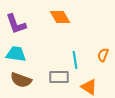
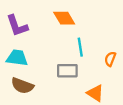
cyan line: (75, 60) -> (80, 47), moved
gray rectangle: (59, 77) -> (67, 71), moved

